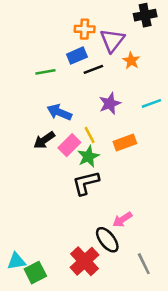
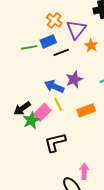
orange cross: (85, 29) -> (54, 20), turned 35
green line: (45, 72) -> (29, 47), moved
blue arrow: (59, 112) -> (54, 86), moved
green star: (88, 156) -> (31, 120), moved
pink arrow: (122, 220) -> (84, 171), turned 126

